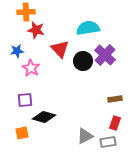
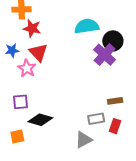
red triangle: (60, 49) -> (38, 52), moved
black circle: (83, 61) -> (113, 41), moved
gray rectangle: (108, 142) -> (96, 119), moved

